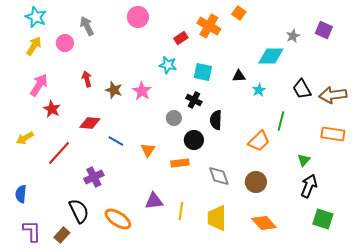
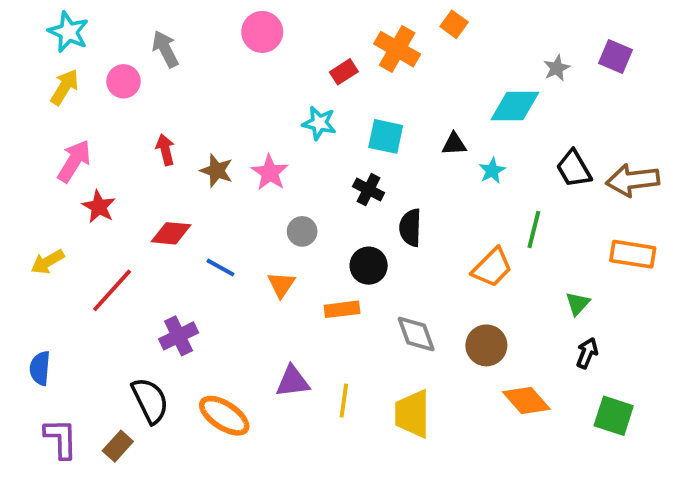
gray circle: (174, 118) -> (302, 231), moved
black arrow: (309, 186) -> (587, 353), size x0.7
orange diamond: (264, 223) -> (526, 400), moved

